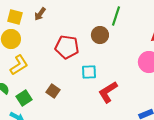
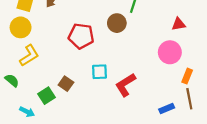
cyan square: (89, 72) -> (100, 72), moved
green square: (24, 98) -> (47, 96), moved

